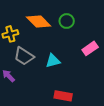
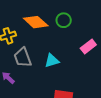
gray trapezoid: (24, 56) -> (23, 57), turned 40

